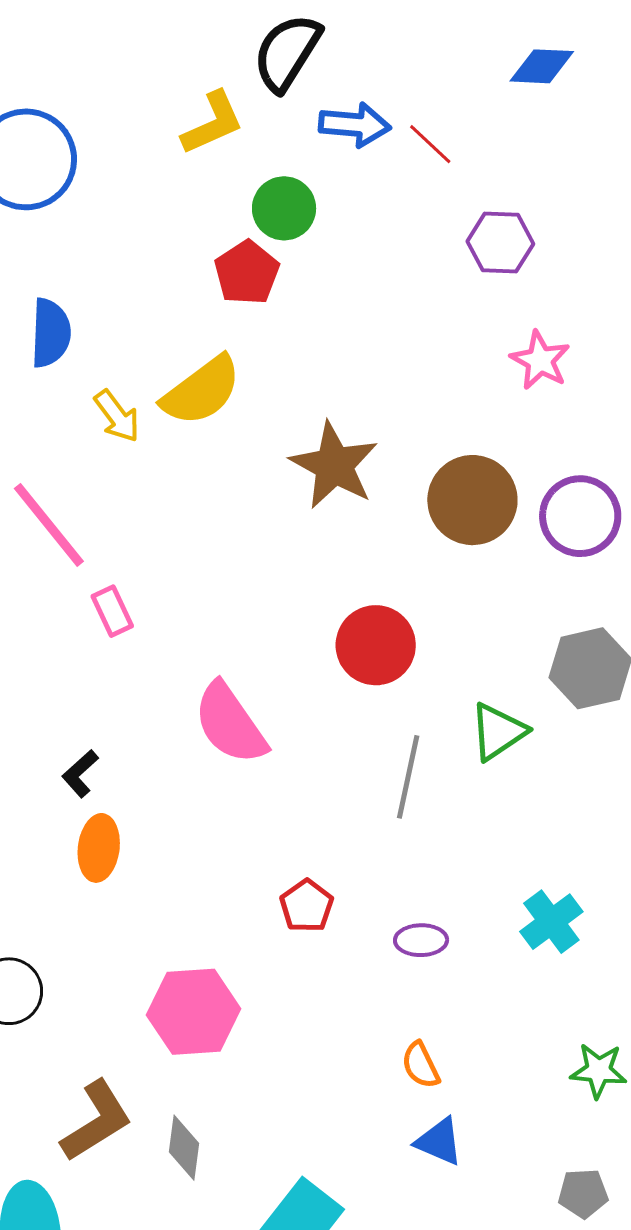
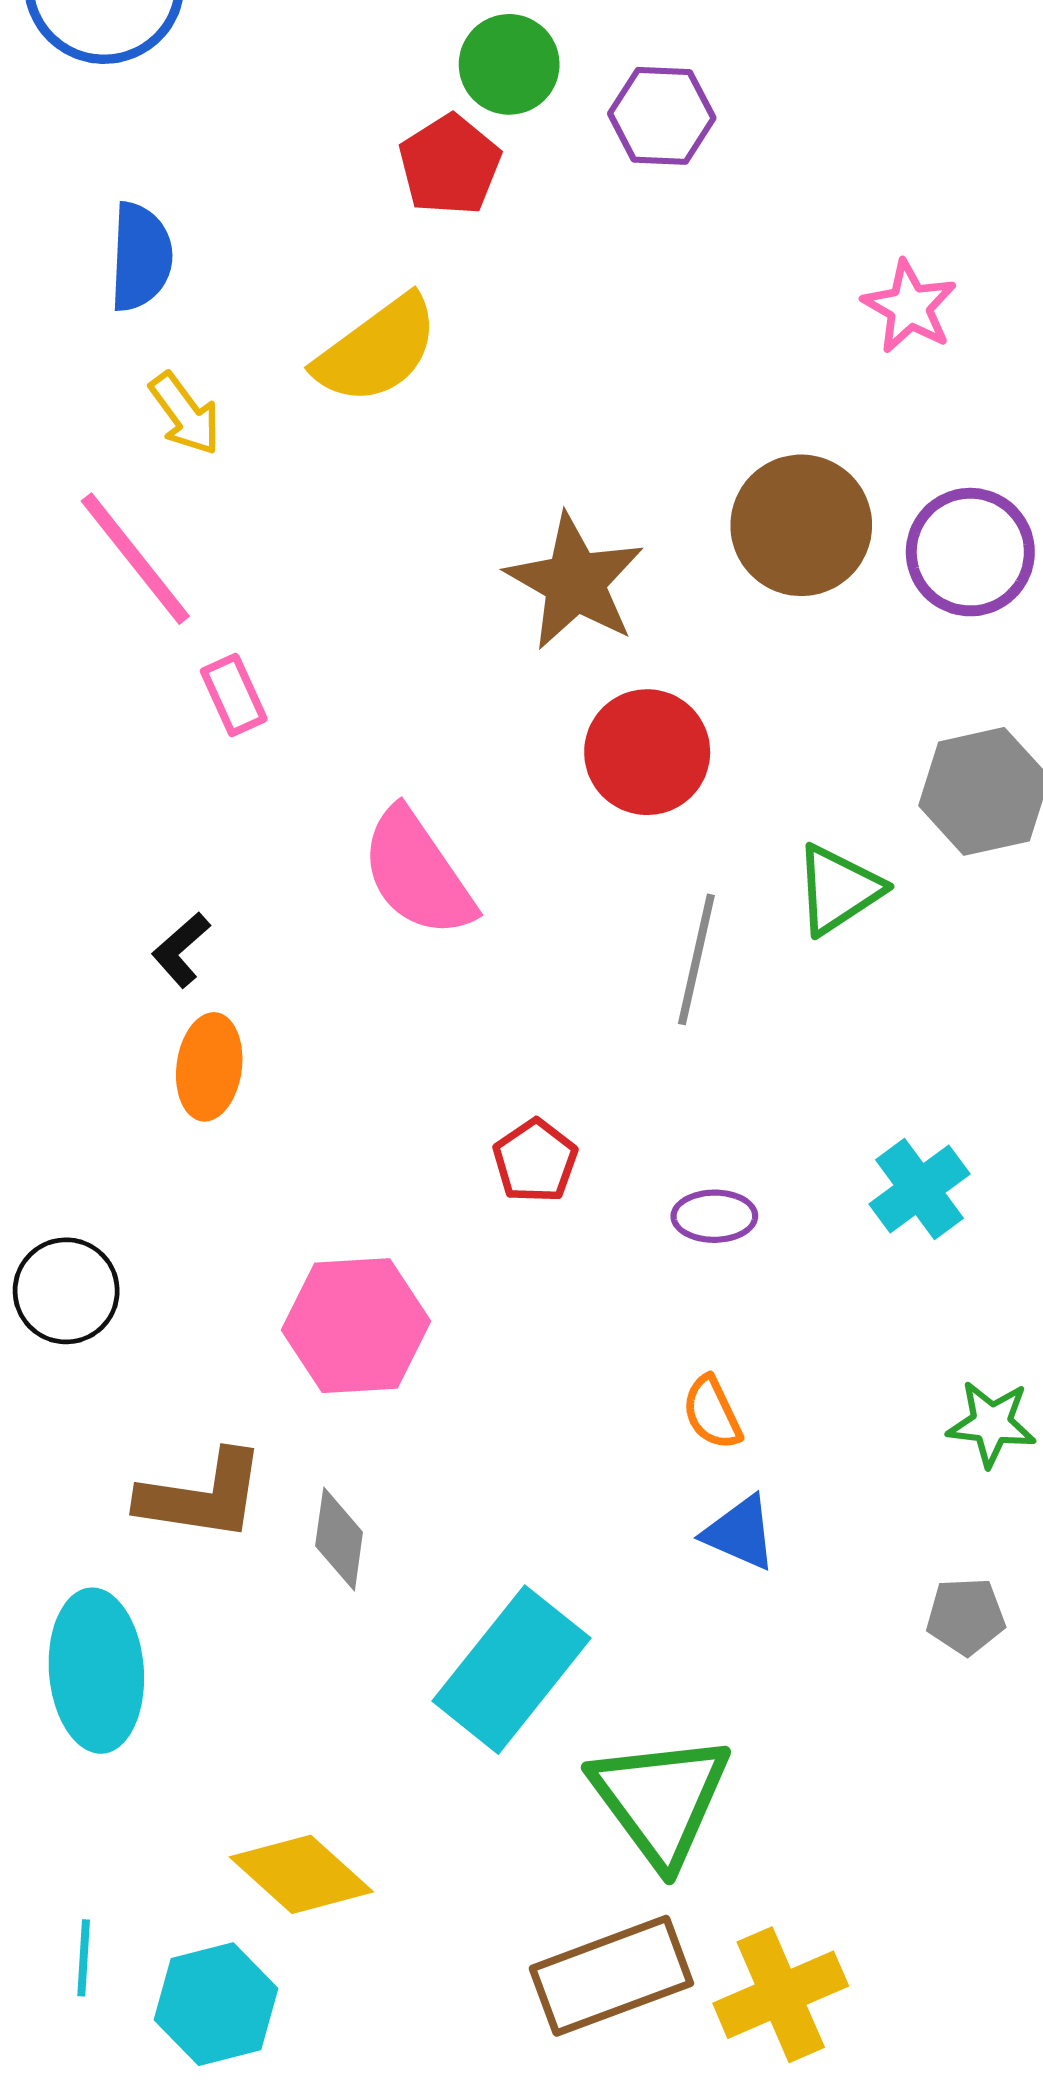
purple hexagon: (500, 243) -> (662, 116), moved
yellow arrow: (117, 416) -> (185, 414), moved
brown star: (334, 465) -> (575, 582), moved
brown L-shape: (96, 1121) -> (202, 1496), turned 40

